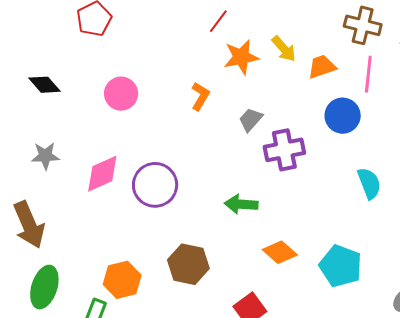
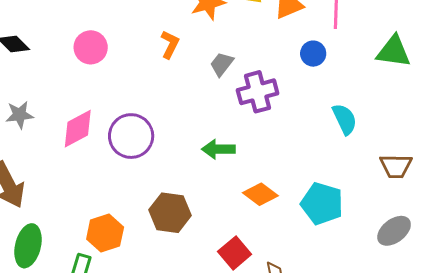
blue circle: (343, 116) -> (313, 54), size x0.7

